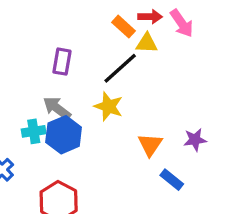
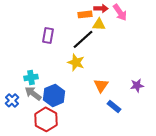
orange rectangle: (123, 27) -> (85, 14), turned -48
gray arrow: (57, 108) -> (33, 93), moved
blue hexagon: (64, 135) -> (54, 95), moved
purple star: (195, 140) -> (137, 85), moved

